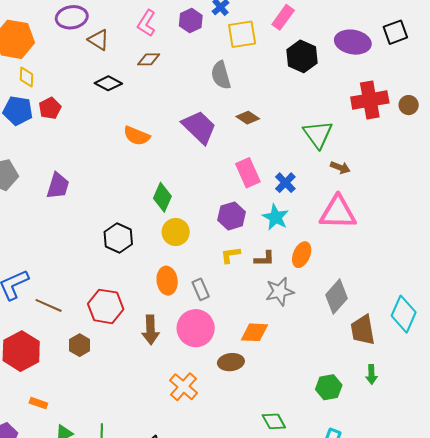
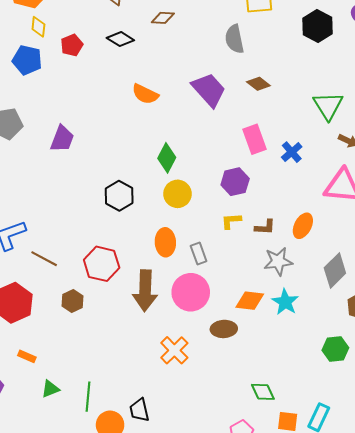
red pentagon: (50, 108) -> (72, 45), moved
cyan star: (276, 217) -> (285, 302), moved
brown arrow: (150, 330) -> (145, 291), size x1.4
green hexagon: (329, 387) -> (335, 349), moved

